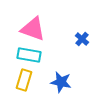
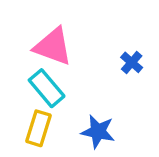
cyan rectangle: (29, 55) -> (47, 88), turned 40

